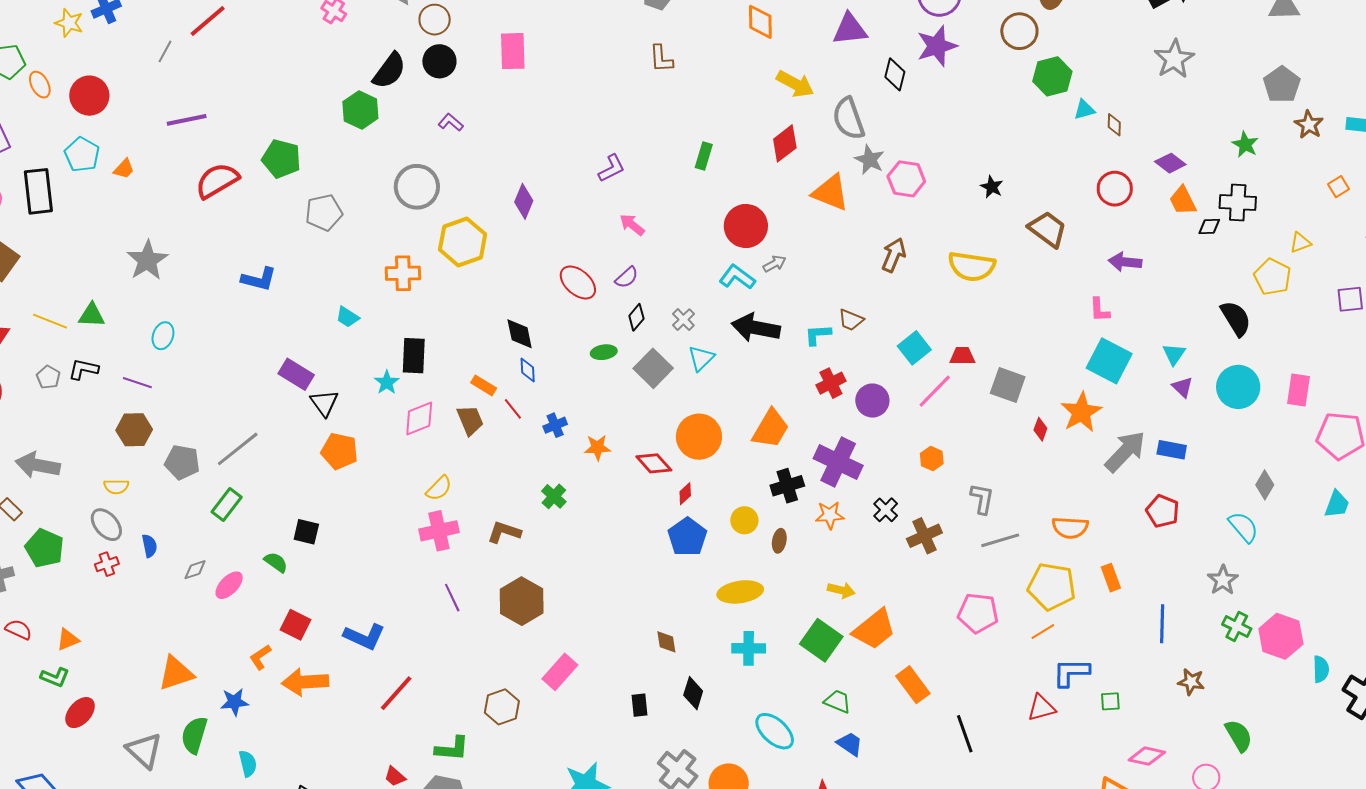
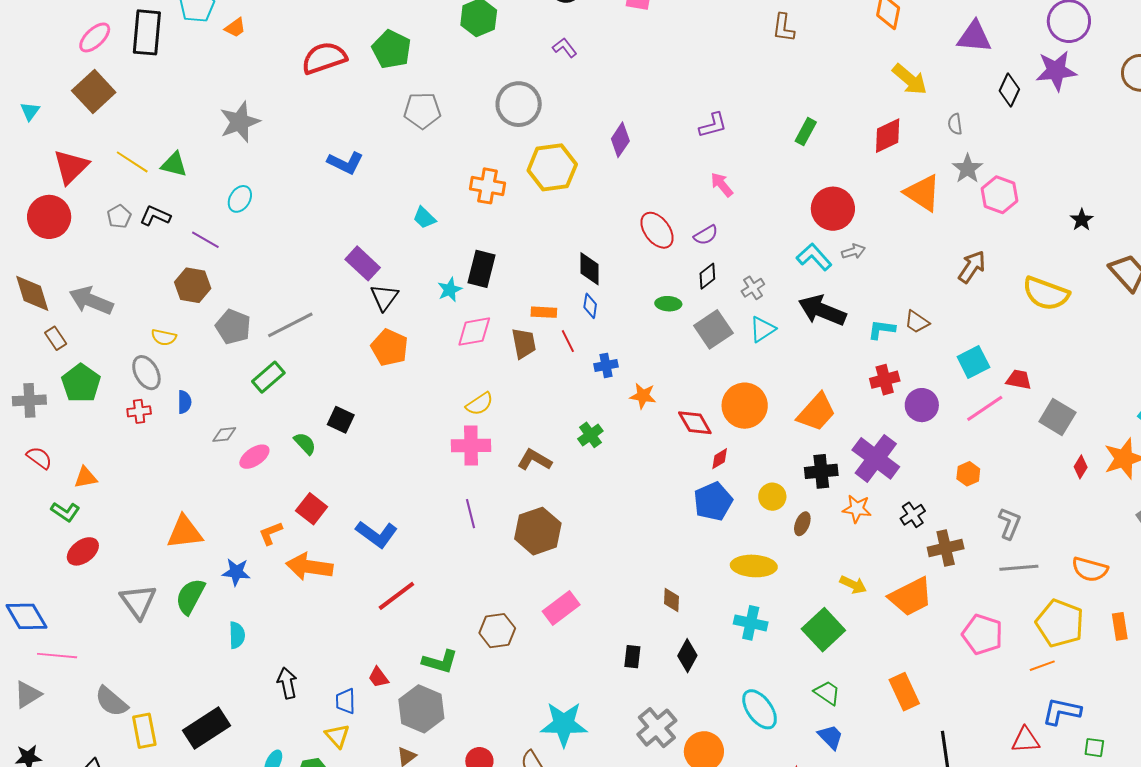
gray semicircle: (849, 119) -> (955, 124), size x0.5
orange rectangle: (484, 385) -> (544, 312), turned -40
orange trapezoid: (874, 629) -> (911, 597), moved

